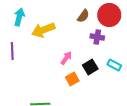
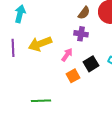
yellow arrow: (43, 30) -> (40, 44), moved
purple cross: (97, 37) -> (81, 34), moved

